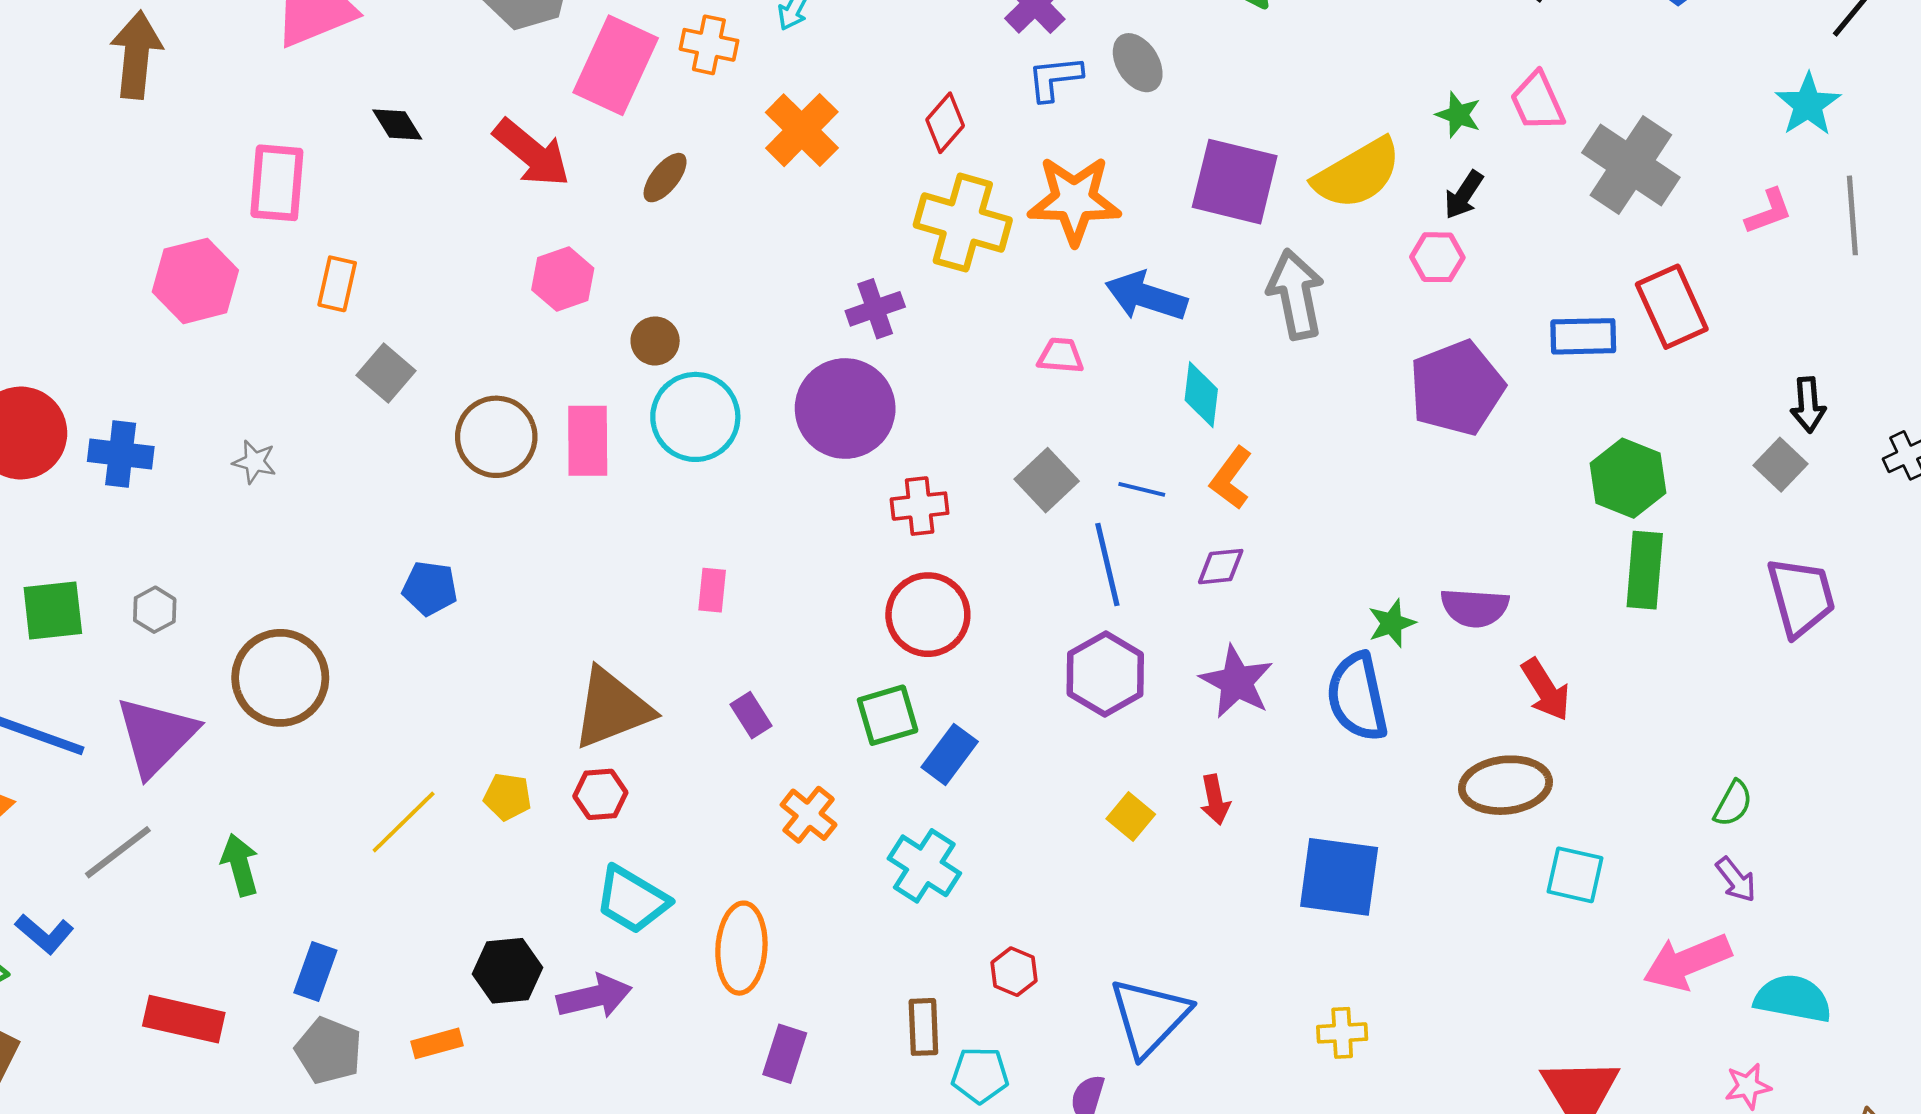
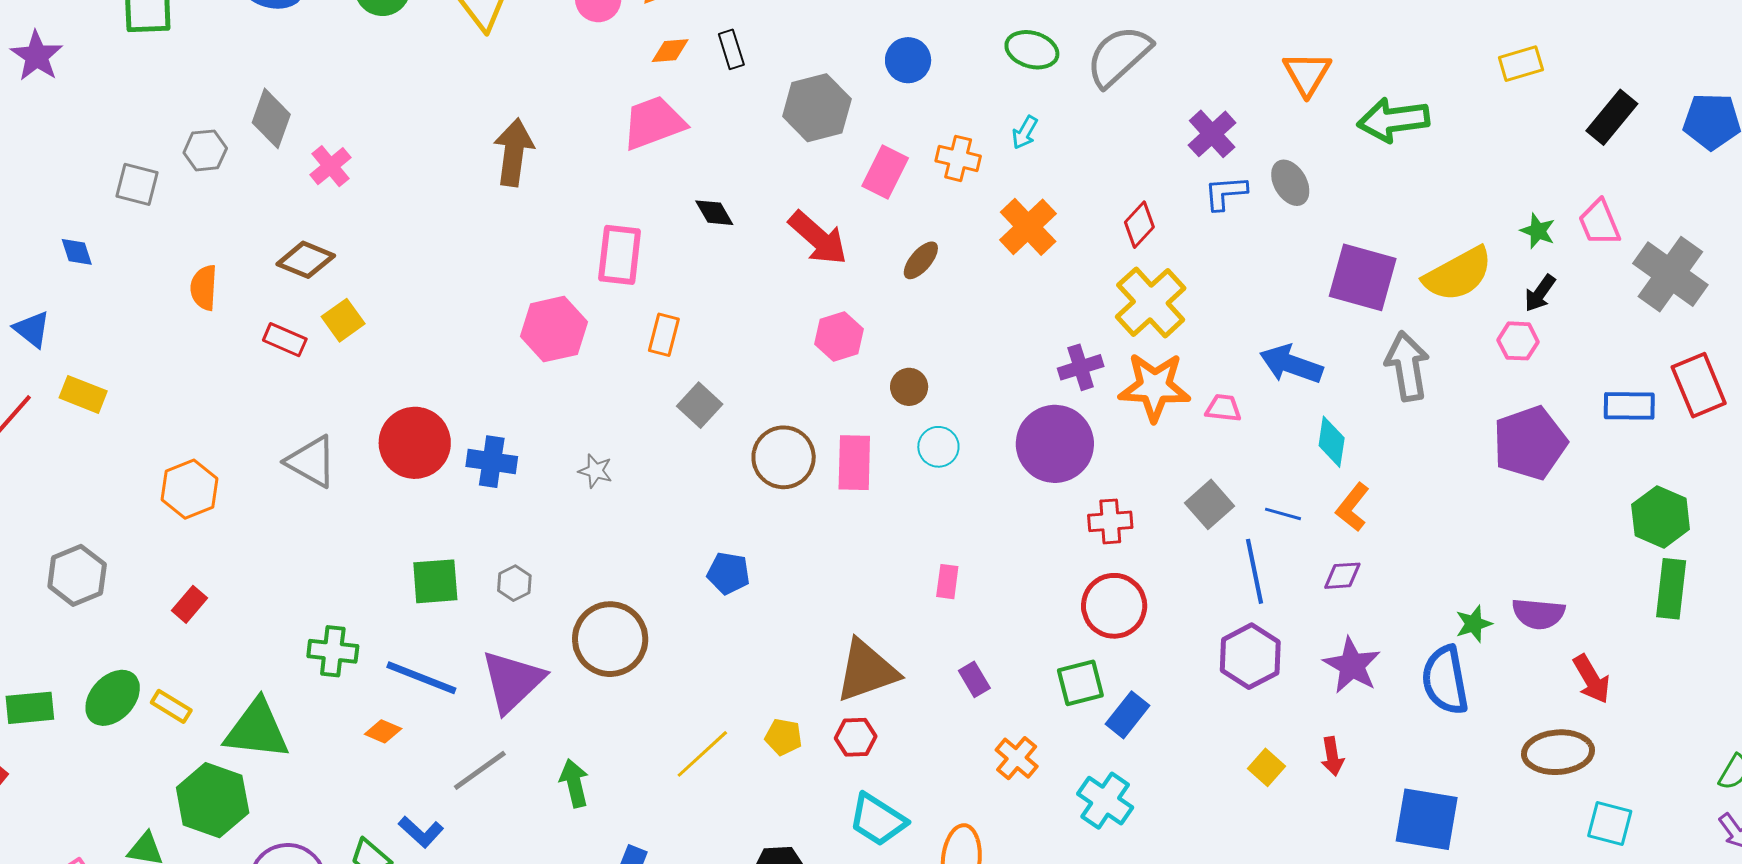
pink rectangle: (616, 65) -> (885, 172), size x0.7
orange star: (1074, 200) -> (1155, 387), moved
yellow cross: (963, 223) -> (1151, 302), turned 30
cyan circle: (695, 417) -> (938, 447), size x0.6

